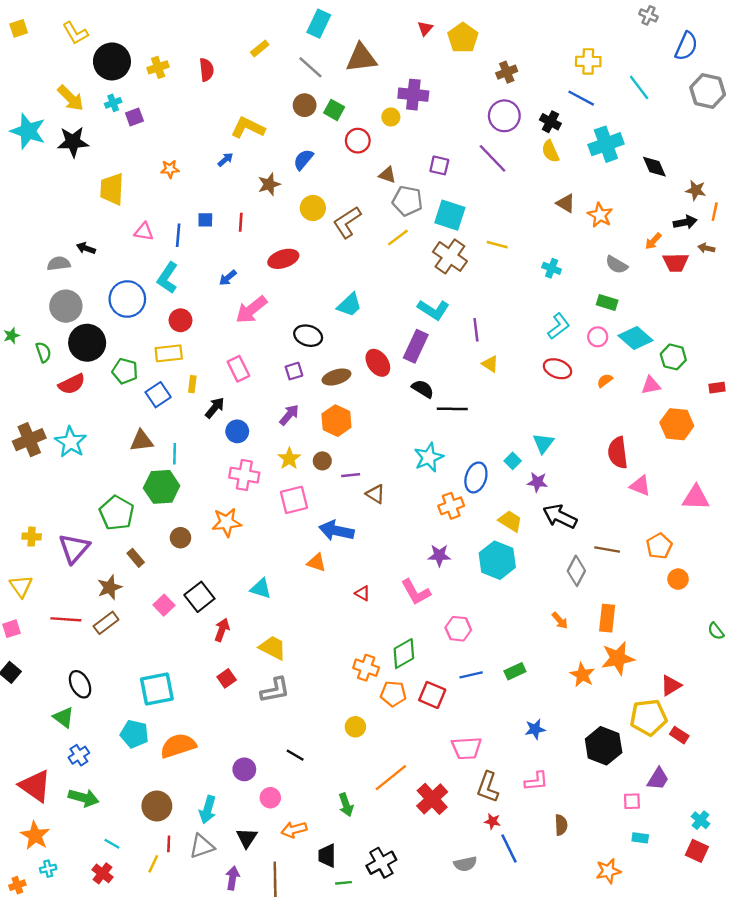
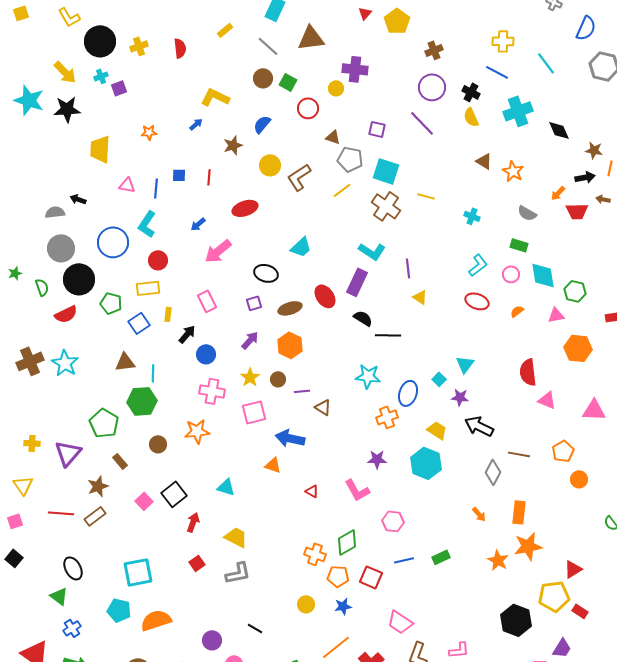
cyan diamond: (635, 338) -> (543, 275), turned 40
cyan star: (429, 457) -> (368, 376), turned 30
blue star: (535, 729) -> (343, 606), moved
pink trapezoid: (466, 748) -> (400, 622), turned 36

